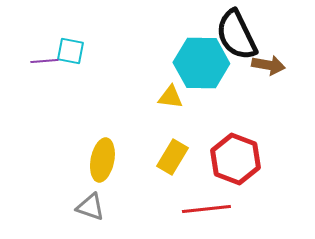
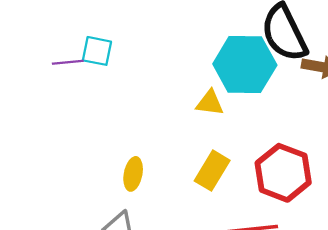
yellow ellipse: (102, 160) -> (133, 174), size x0.7

